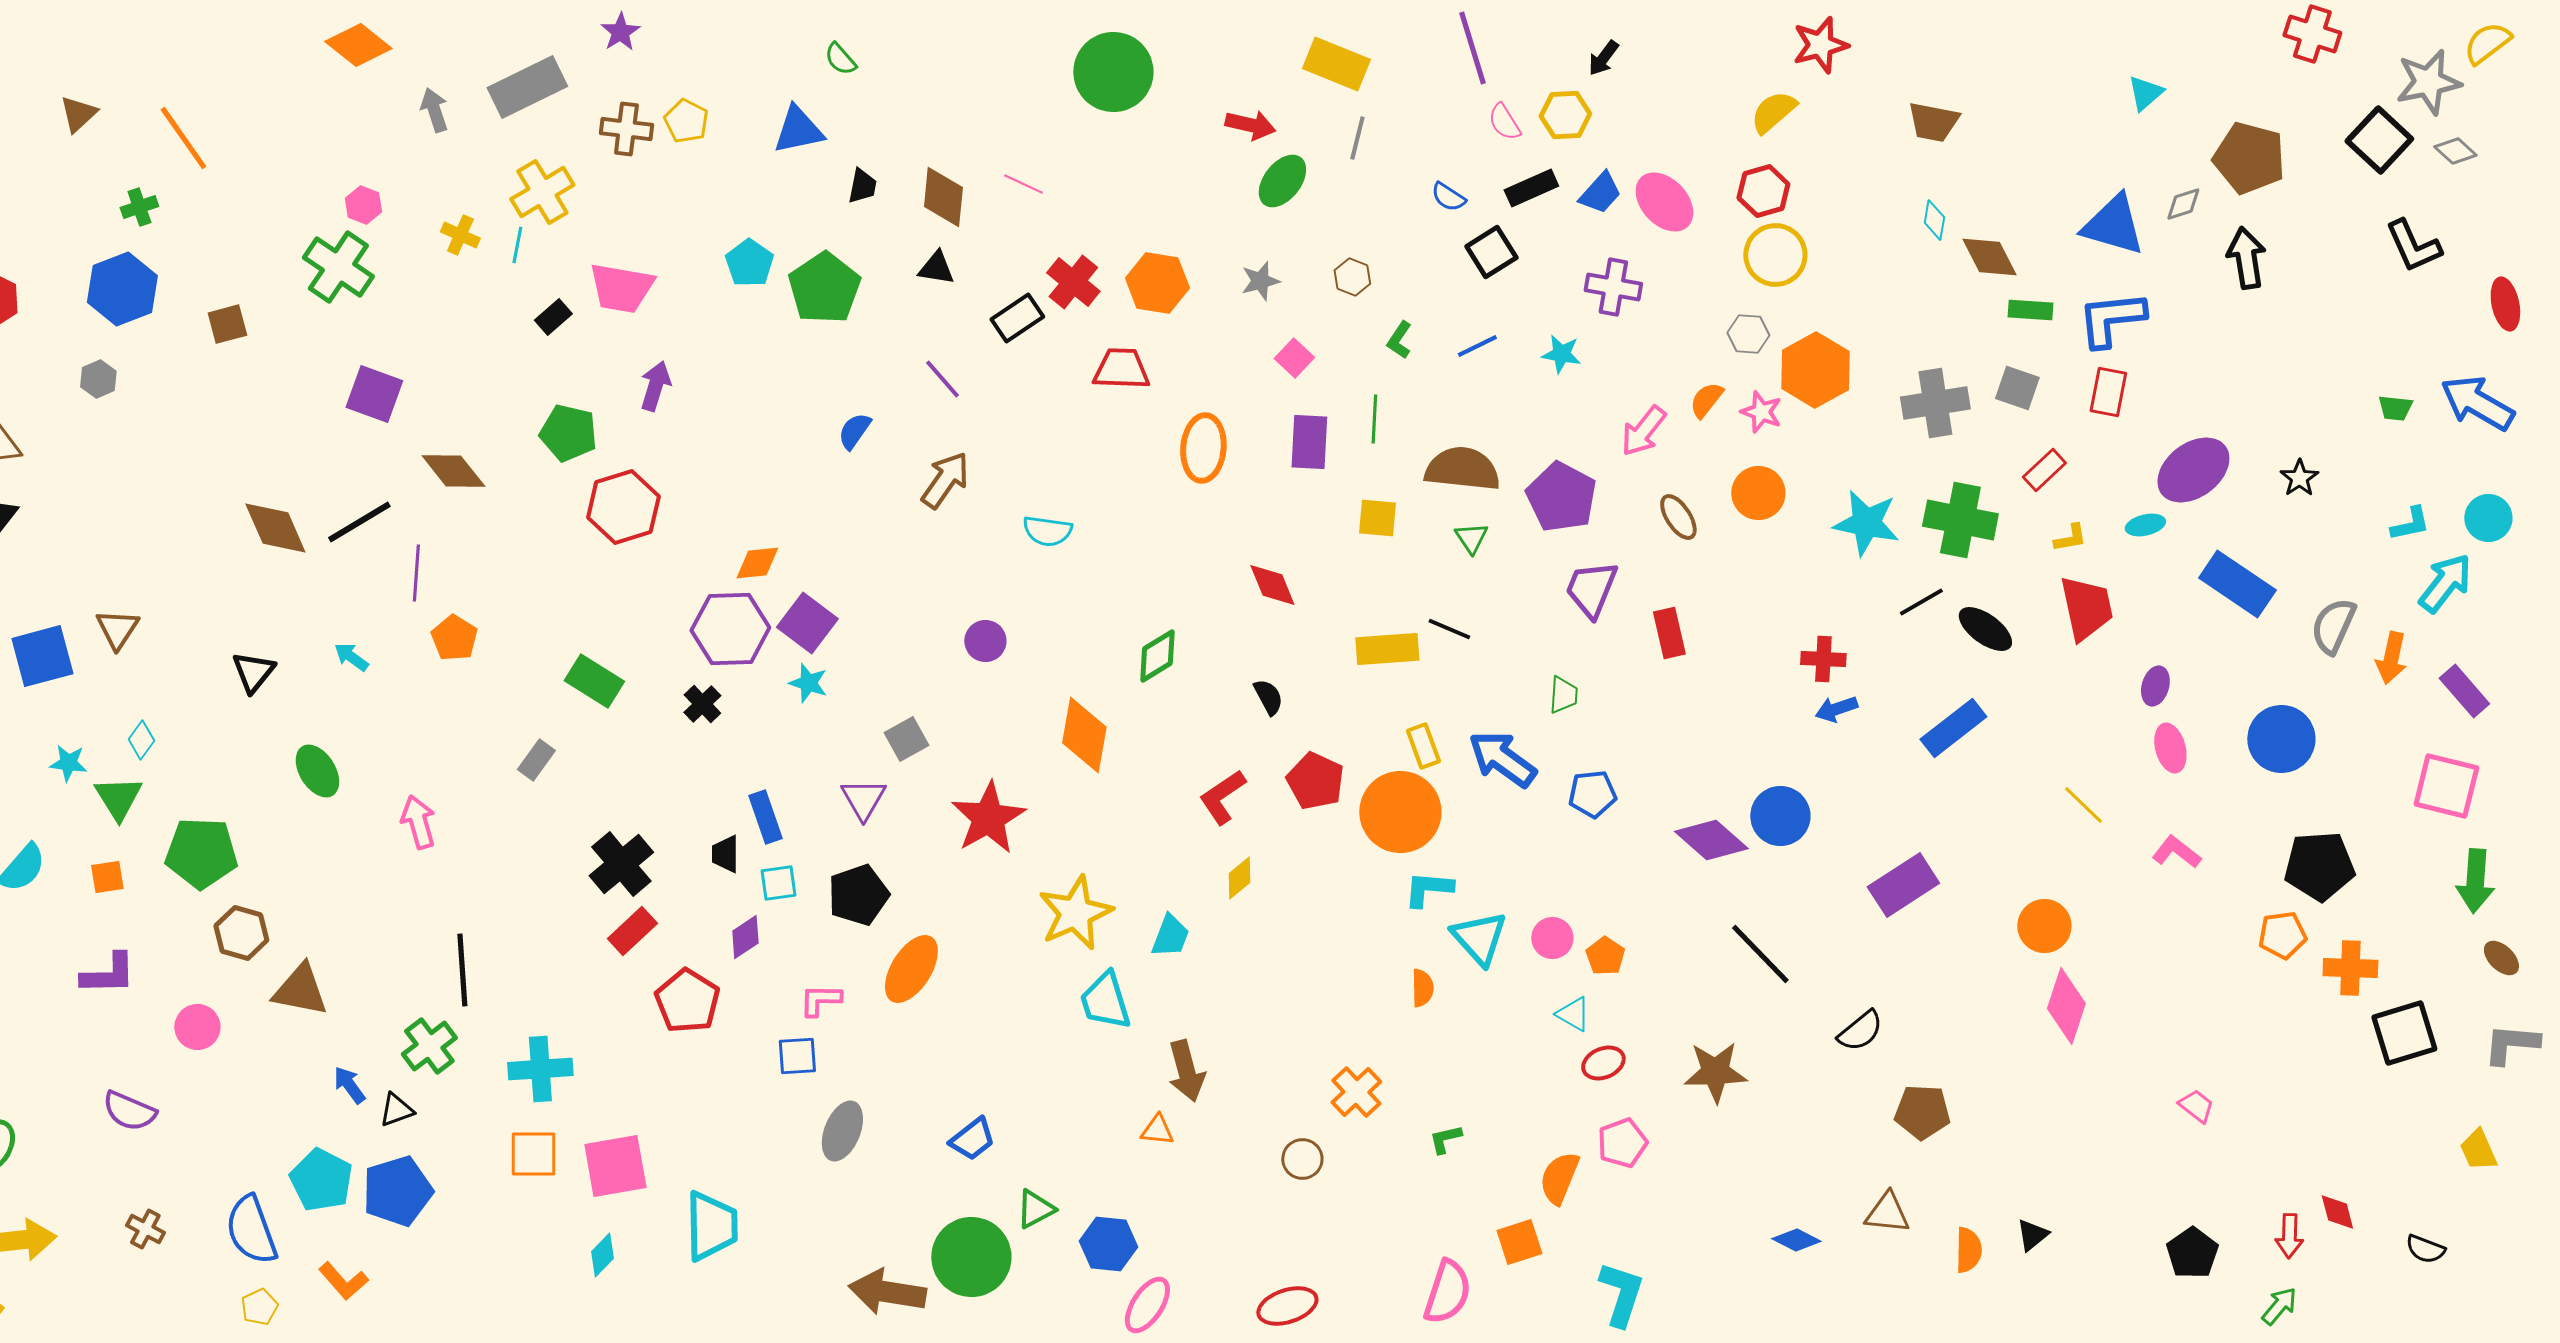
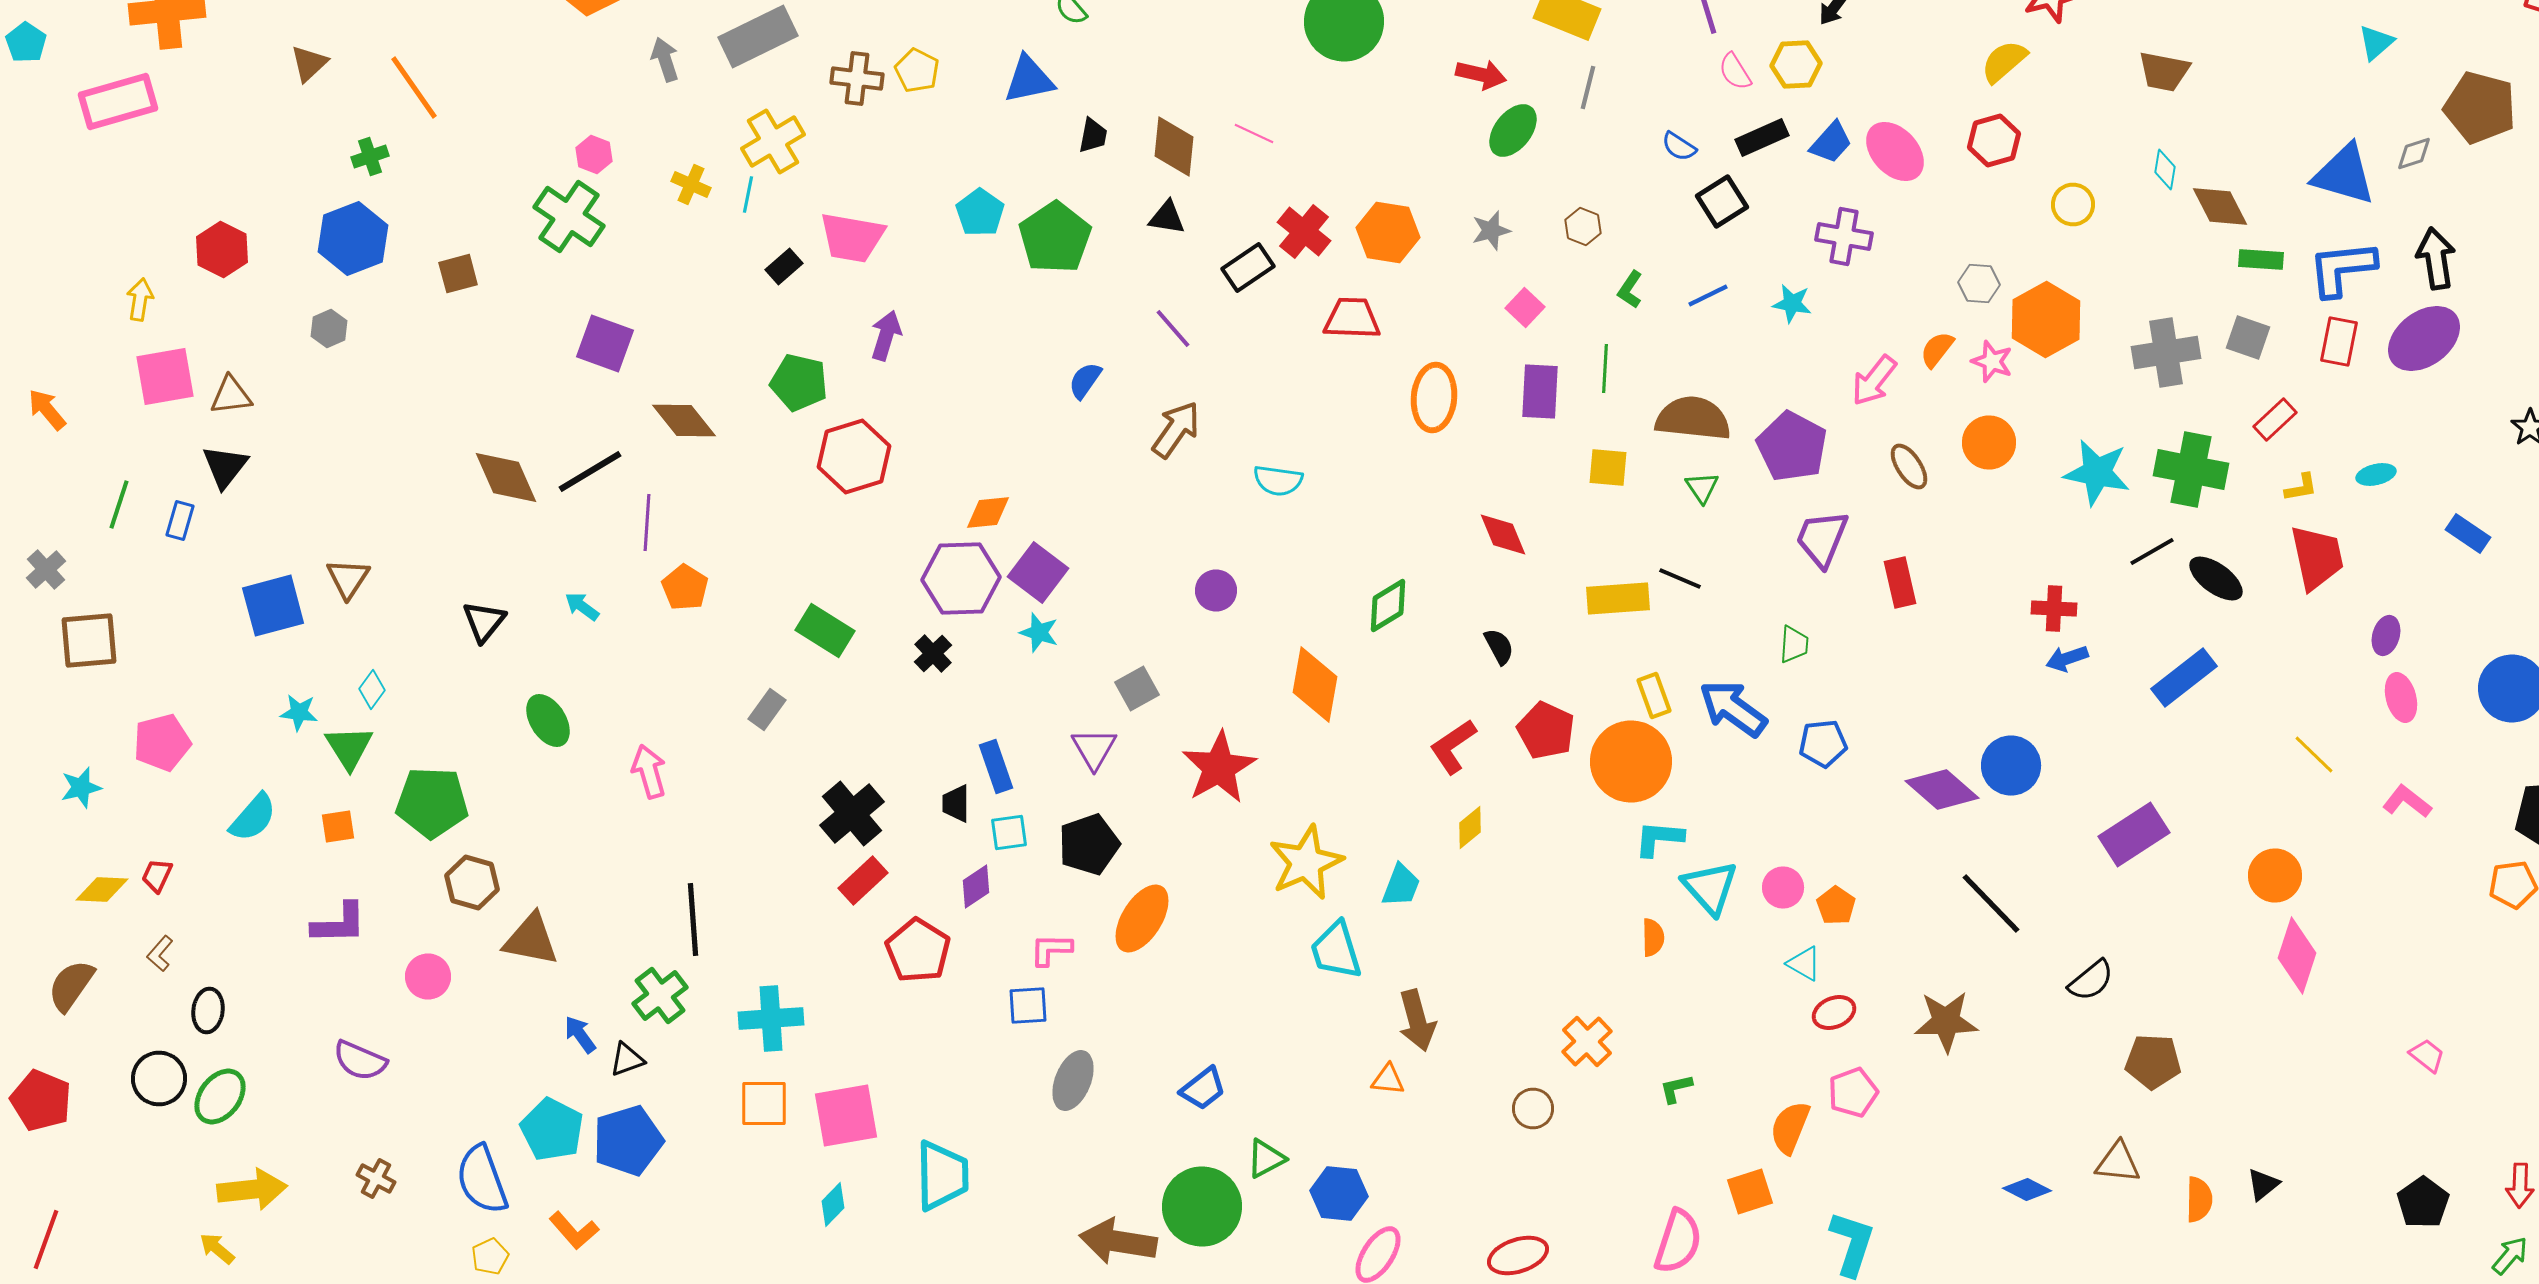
yellow circle: (1775, 255) -> (2073, 204), moved, size x0.7
black arrow: (2246, 258) -> (2436, 258), moved
purple ellipse: (2193, 470) -> (2424, 338), moved
blue rectangle: (2237, 584) -> (2468, 534), size x0.6

